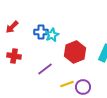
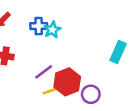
red hexagon: (75, 52) -> (67, 82), moved
yellow line: (67, 84) -> (51, 91), moved

